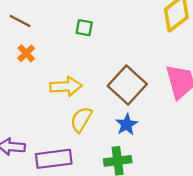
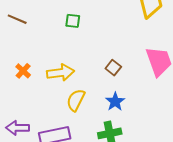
orange cross: (26, 53) -> (23, 71), moved
brown square: (127, 85) -> (113, 68), size x0.5

